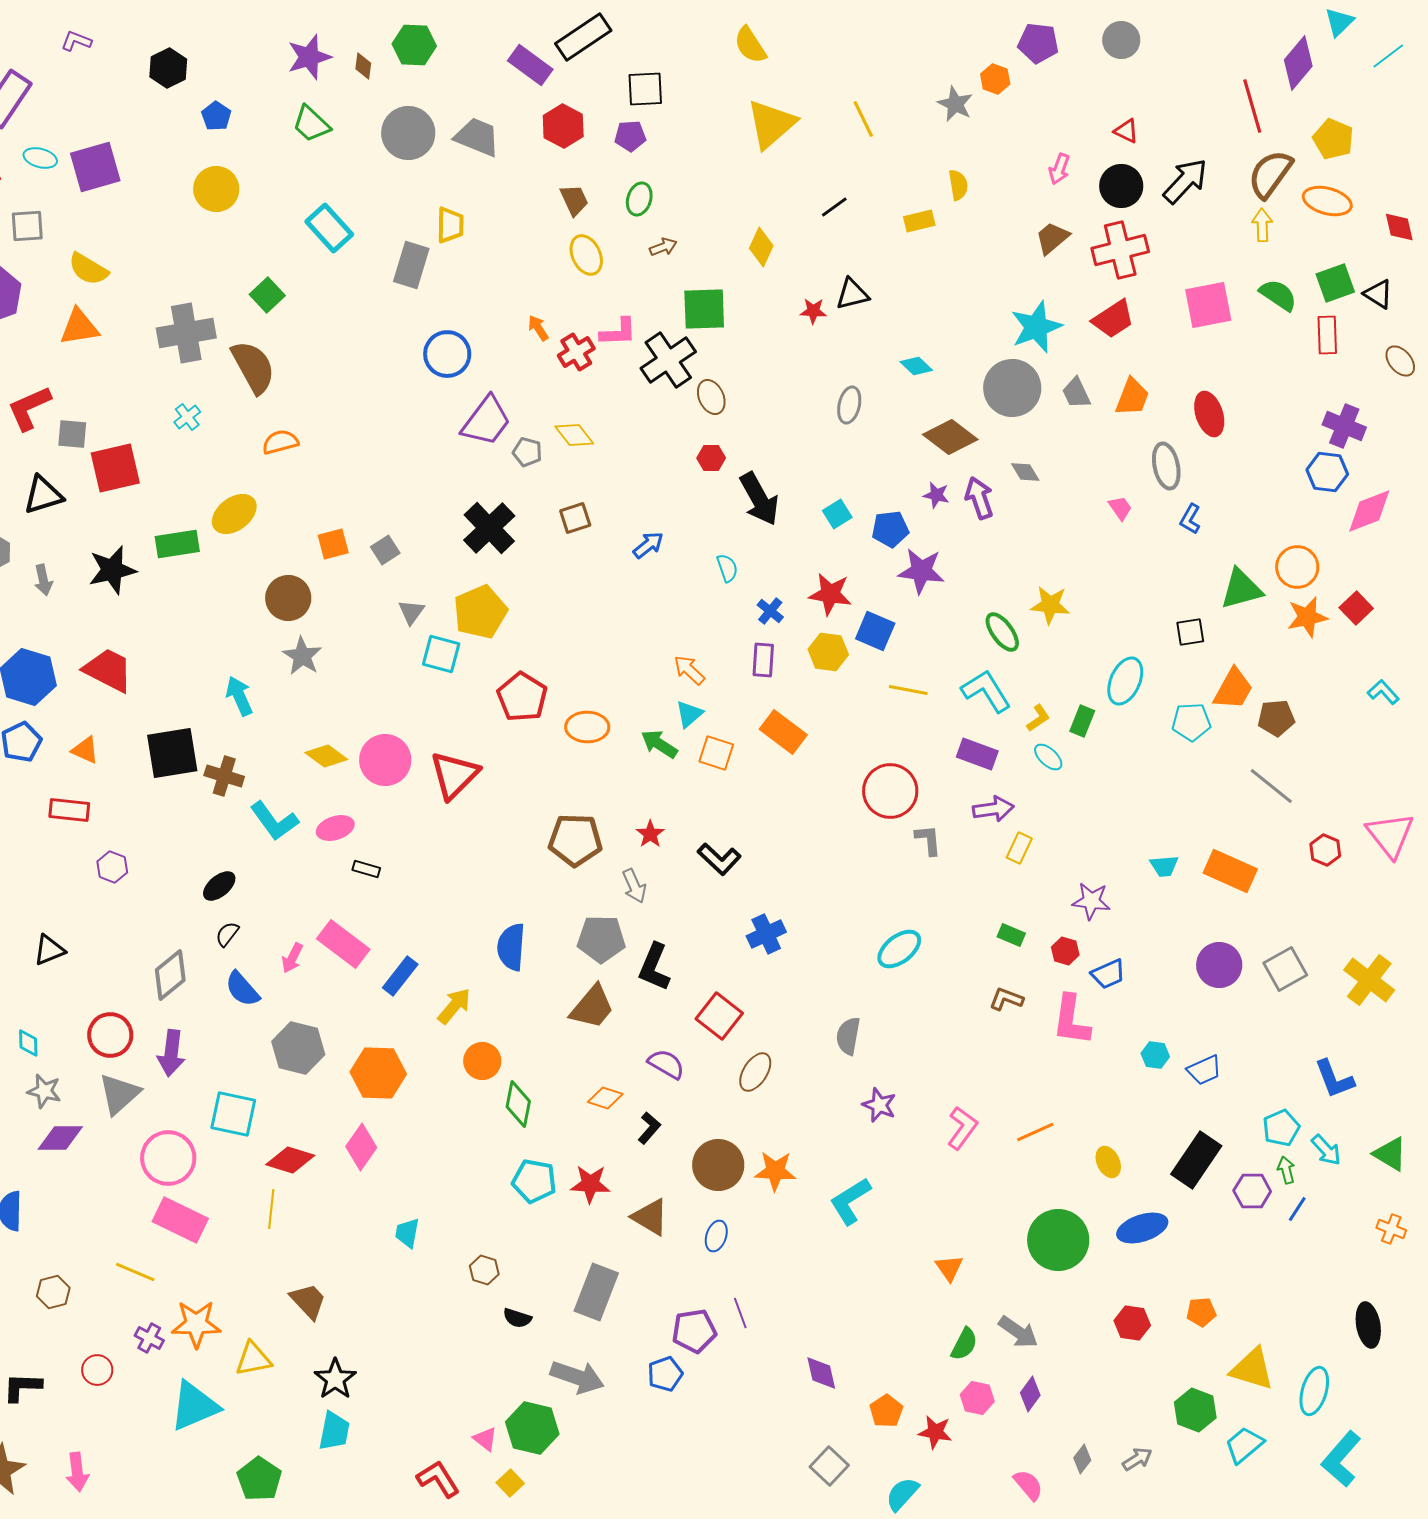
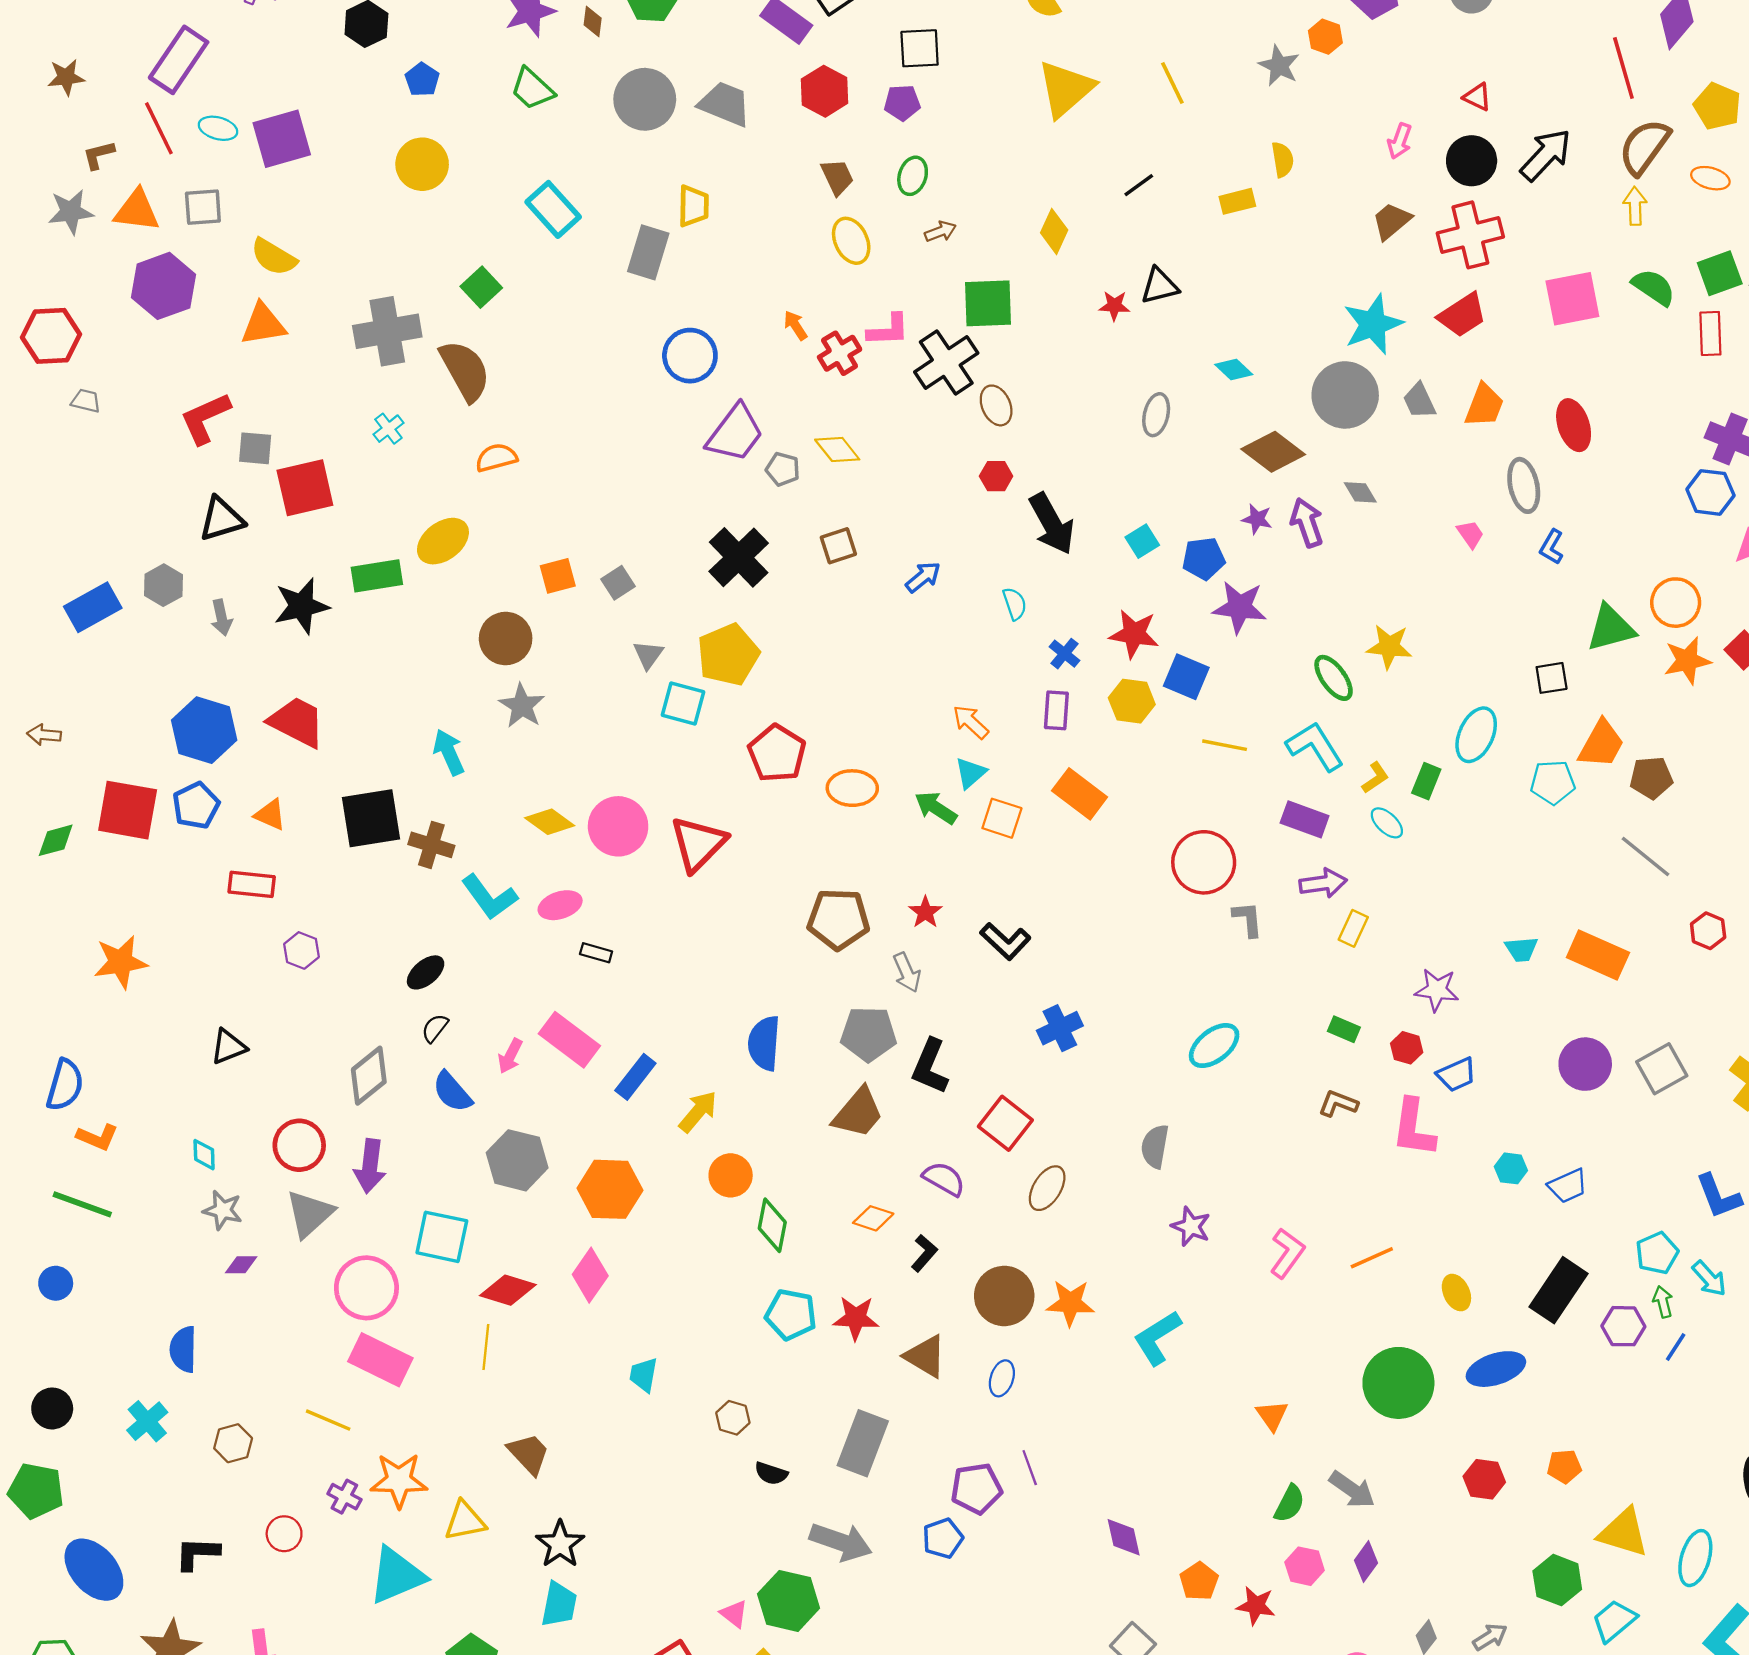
orange ellipse: (1327, 201) -> (1710, 178), size x0.7
purple diamond: (60, 1138) -> (241, 1265), size x0.6

